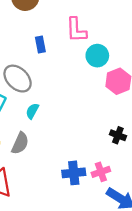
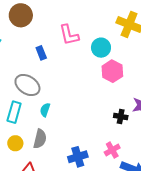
cyan circle: (97, 56) -> (101, 48), moved
blue cross: (74, 173) -> (78, 157), moved

